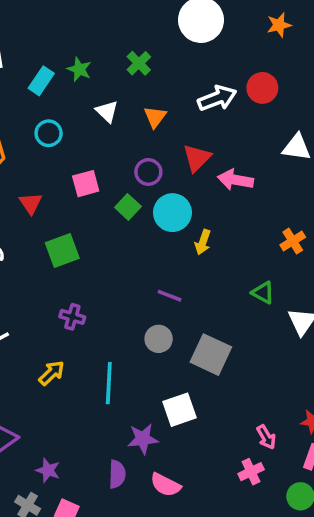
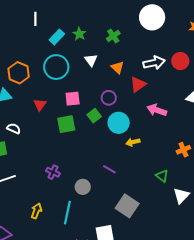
orange triangle: (155, 117) -> (117, 67), turned -32
cyan circle: (49, 133) -> (56, 67), size x1.6
red triangle: (197, 158) -> (138, 84), moved
yellow arrow: (203, 242) -> (133, 142), turned 48
green square: (62, 250) -> (66, 124), moved
gray circle: (159, 339) -> (83, 187), moved
yellow arrow: (52, 373) -> (36, 211), moved, turned -35

